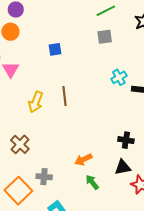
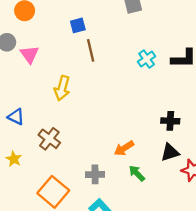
cyan cross: (119, 77) -> (147, 59), moved
brown line: (64, 96) -> (91, 50), moved
gray cross: (44, 177) -> (95, 174), moved

